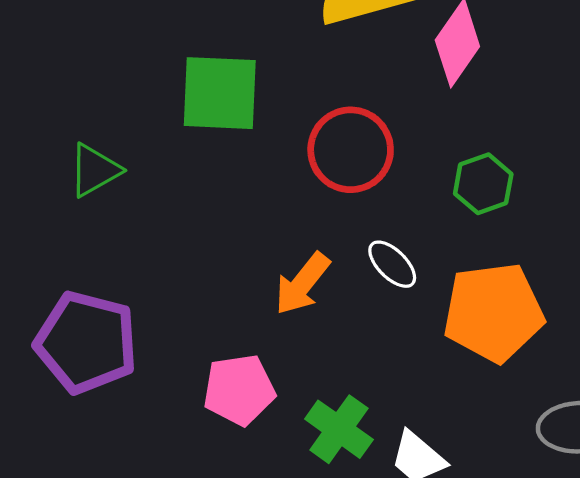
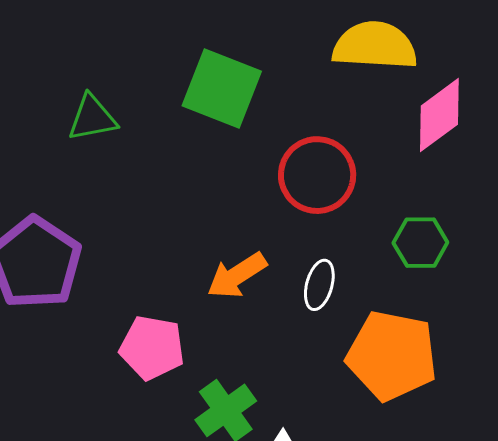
white ellipse: (392, 264) -> (319, 285), turned 42

